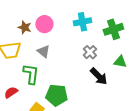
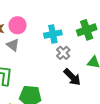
cyan cross: (82, 22) -> (53, 34), moved
gray triangle: (44, 51) -> (13, 45), moved

